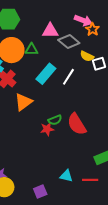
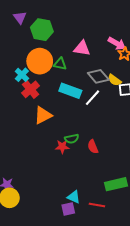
gray diamond: (69, 41) -> (98, 76), moved
cyan rectangle: (46, 74) -> (70, 91), turned 60
red semicircle: (77, 124) -> (93, 147), size x0.6
purple square: (40, 192) -> (68, 209), moved

